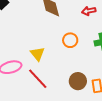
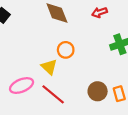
orange circle: (70, 40) -> (66, 50), moved

